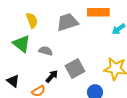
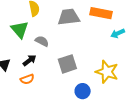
black arrow: (52, 76) -> (30, 60), moved

